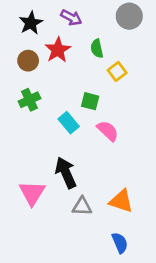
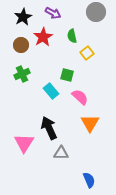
orange triangle: (121, 201) -> (90, 123), moved, turned 42

